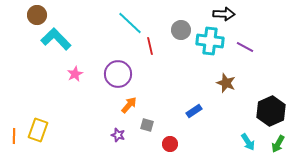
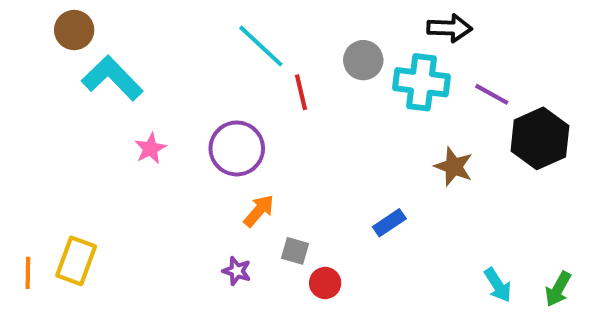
black hexagon: (271, 111) -> (540, 138), moved
red circle: (170, 144) -> (325, 283), moved

